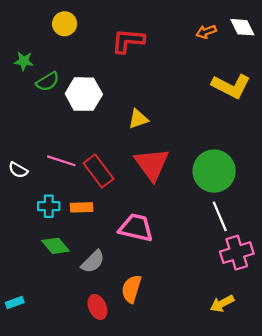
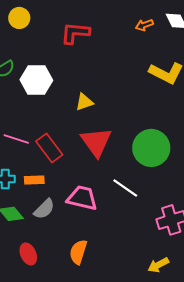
white line: (220, 216) -> (125, 188), moved, turned -32
gray semicircle: (93, 262) -> (44, 209), moved
red ellipse: (97, 307) -> (28, 254), moved

